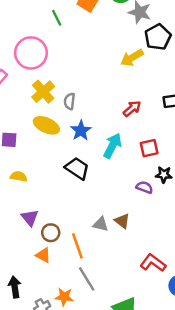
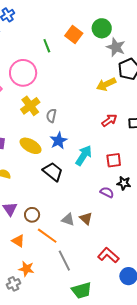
red arrow: (132, 109) -> (109, 120), moved
yellow ellipse: (46, 125) -> (31, 146), moved
brown circle: (51, 233) -> (32, 215), moved
orange line: (77, 246) -> (47, 236), turned -40
gray line: (87, 279) -> (64, 261), moved
orange star: (64, 297) -> (26, 269), moved

